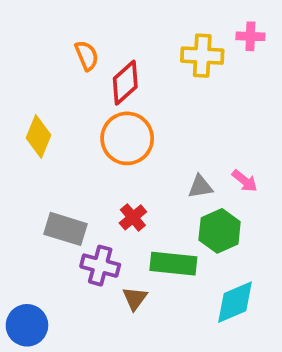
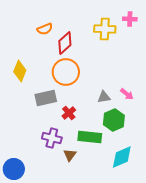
orange semicircle: (87, 56) -> (45, 29), turned 91
gray rectangle: (65, 229) -> (46, 98), moved, turned -30

